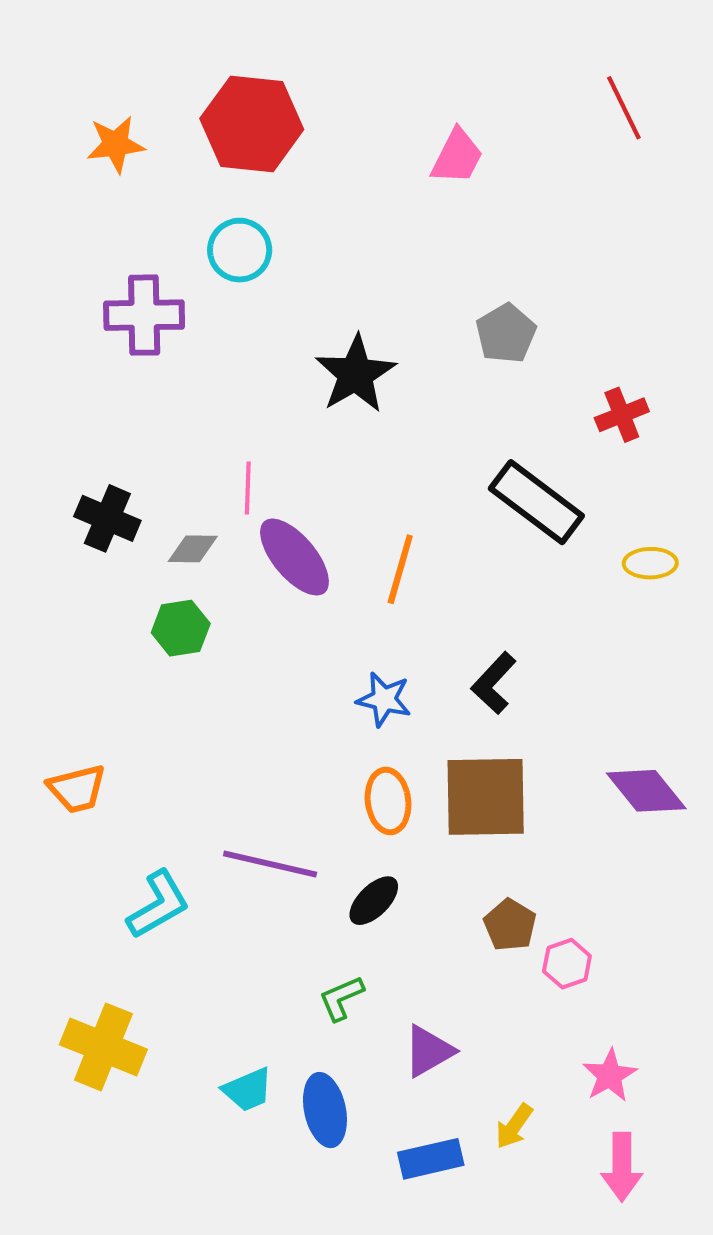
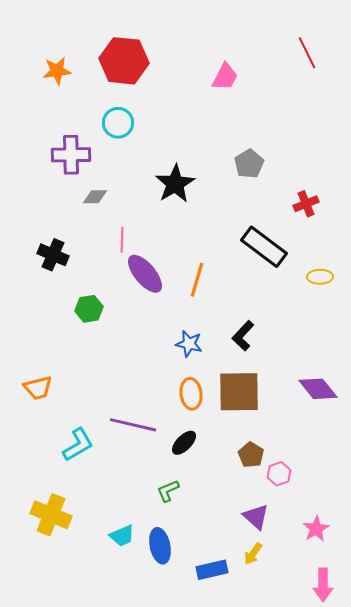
gray diamond: (193, 549) -> (95, 197), moved
purple triangle: (429, 1051) -> (256, 517), moved, turned -48
pink star: (610, 1075) -> (316, 529), moved
pink arrow: (622, 1167) -> (323, 585), moved

